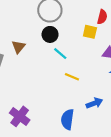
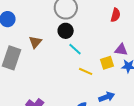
yellow square: (90, 32) -> (107, 63), moved, turned -32

